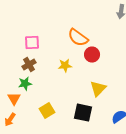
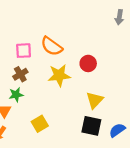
orange semicircle: (78, 38) -> (52, 46), moved
yellow star: (65, 66) -> (59, 75), size x1.5
black square: (83, 113) -> (91, 126), moved

